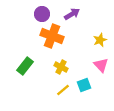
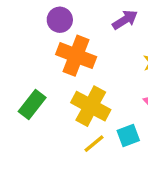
purple arrow: (72, 14) -> (125, 20), moved
yellow cross: (61, 67) -> (91, 106), size x1.6

